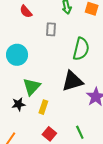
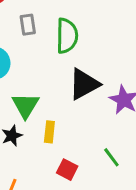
gray rectangle: (51, 29) -> (28, 25), moved
green semicircle: (81, 49) -> (67, 36), moved

